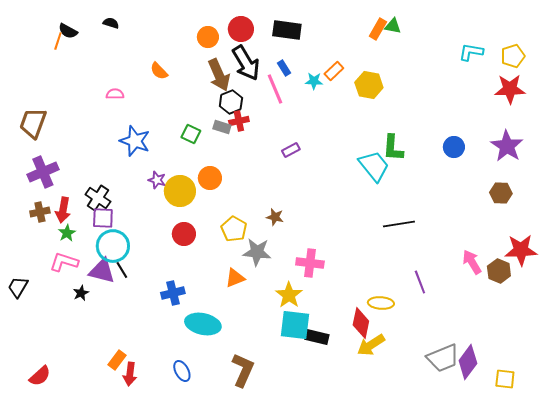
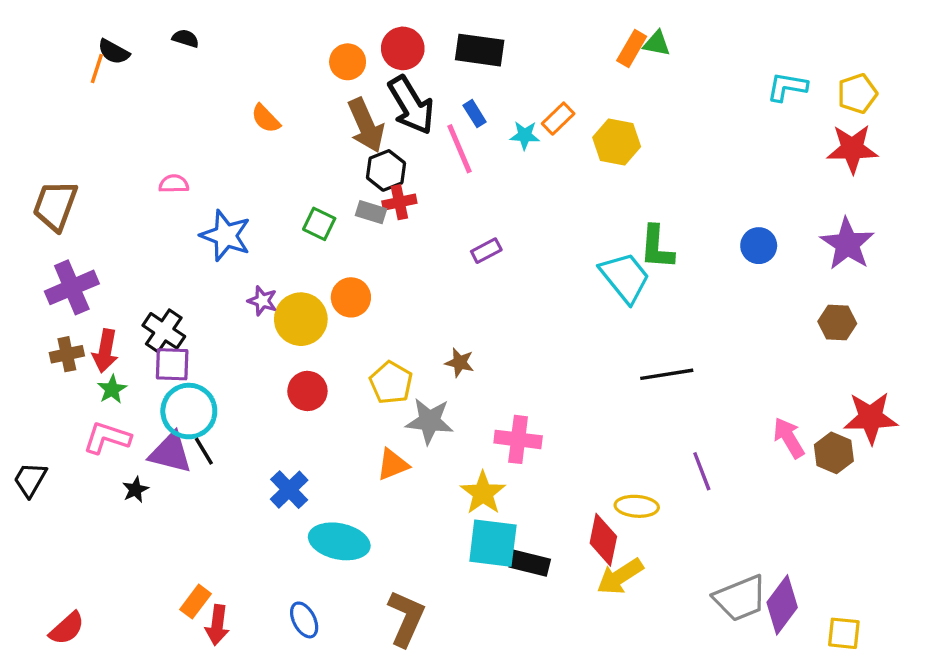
pink semicircle: (115, 94) -> (174, 184), moved
blue cross: (173, 293) -> (289, 490), turned -30

